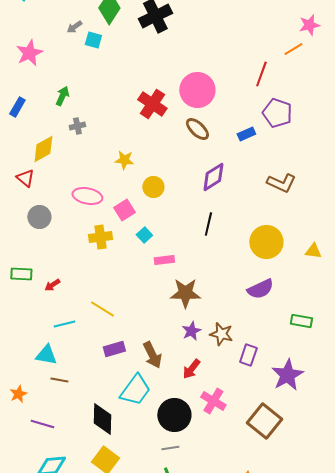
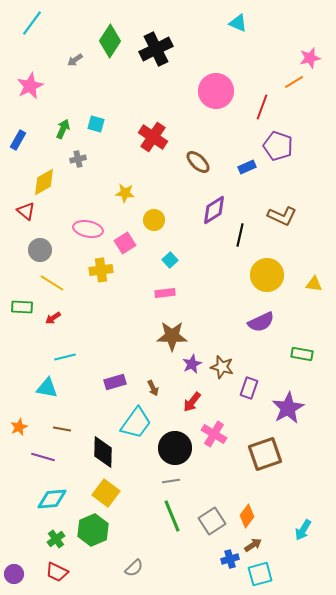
cyan square: (93, 40) -> (96, 124), moved
pink circle: (197, 90) -> (216, 91), moved
black line: (208, 224) -> (240, 235), moved
cyan square: (144, 235) -> (170, 260), moved
brown star: (185, 293) -> (172, 336), moved
yellow line: (102, 309) -> (52, 283), moved
brown arrow: (152, 355) -> (153, 388), size x0.6
brown line: (59, 380) -> (62, 429), moved
brown square: (264, 421) -> (265, 454), turned 32

